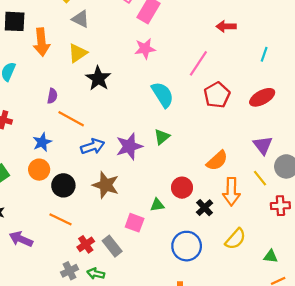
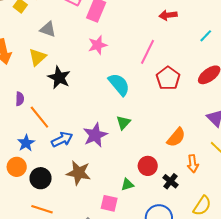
gray triangle: (80, 19) -> (48, 29), moved
cyan line: (264, 54) -> (206, 36), turned 32
orange line: (71, 119) -> (39, 117), turned 30
blue star: (42, 142) -> (26, 143), moved
orange arrow: (231, 192) -> (193, 164), size x0.7

